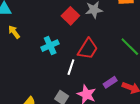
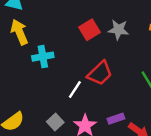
yellow arrow: (14, 32) -> (19, 32), size x1.5
cyan cross: (50, 46) -> (43, 57), moved

